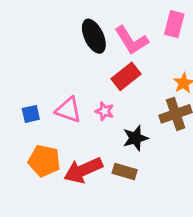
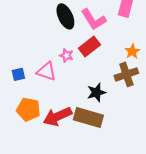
pink star: (105, 111) -> (66, 55), moved
brown rectangle: (125, 172) -> (88, 117), size x1.6

